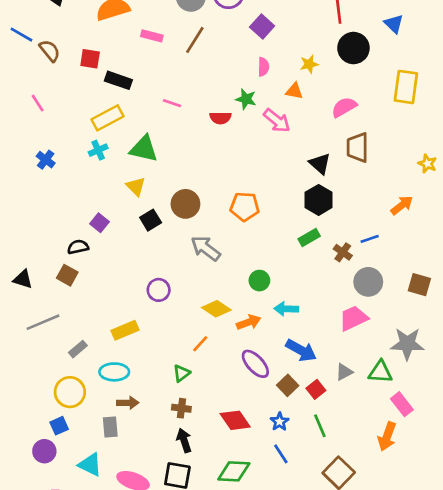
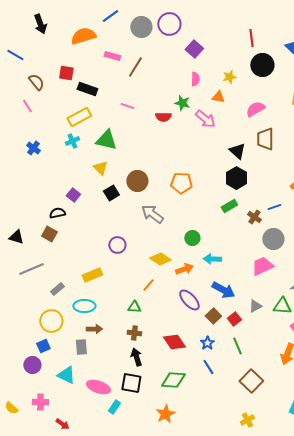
brown line: (195, 40) -> (135, 67), moved
brown semicircle: (50, 51) -> (36, 82), moved
green triangle: (181, 373) -> (134, 307), turned 40

